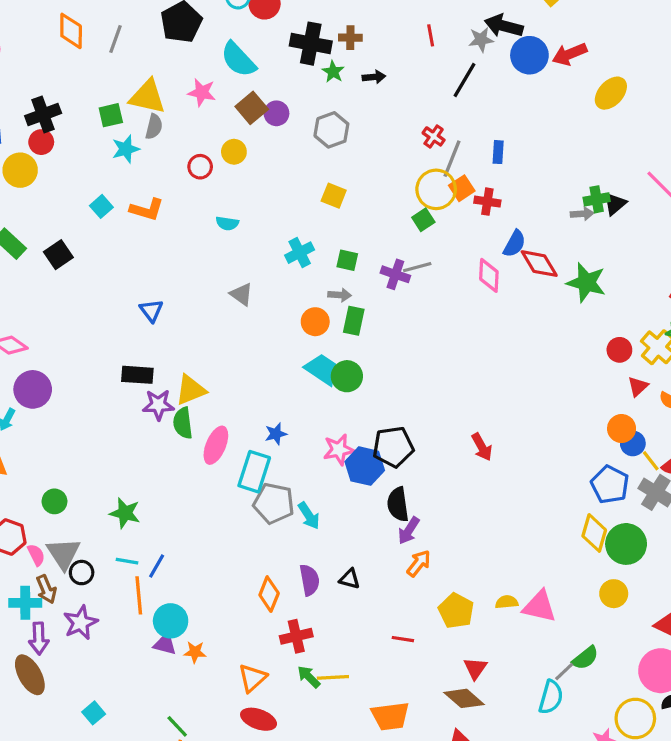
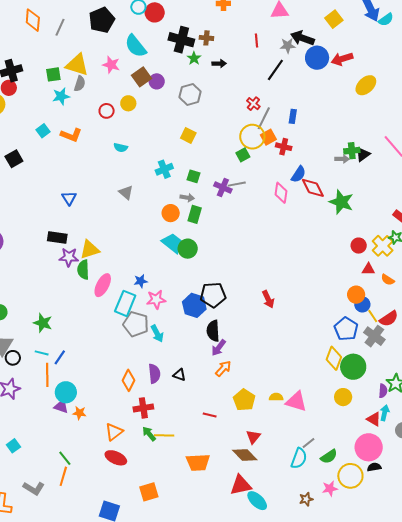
red triangle: (638, 386) -> (368, 269), turned 40
pink star: (339, 450) -> (156, 300), moved
green semicircle: (585, 658) -> (329, 456), moved

